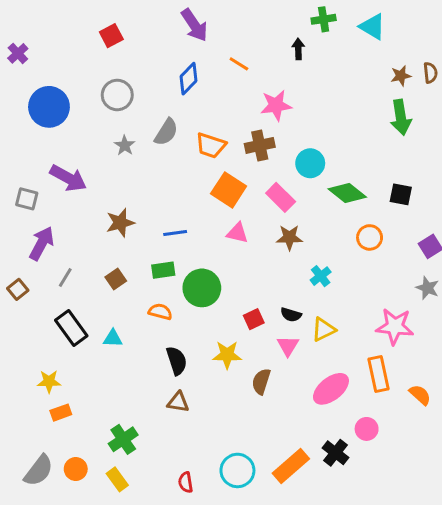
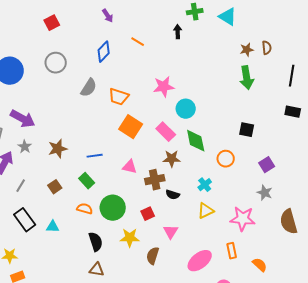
purple arrow: (194, 25) -> (108, 16), size x0.6
pink star: (276, 105) -> (164, 87), moved
gray star: (125, 145) -> (25, 147), moved
brown cross: (260, 145) -> (155, 180), moved
green diamond: (347, 193) -> (196, 141), moved, turned 40
pink triangle: (237, 233) -> (130, 167), moved
green rectangle: (163, 270) -> (87, 181), turned 56
cyan cross: (321, 276) -> (205, 185), moved
green circle: (202, 288) -> (113, 208), moved
black semicircle: (291, 315) -> (173, 195), moved
yellow triangle: (324, 329) -> (206, 211), moved
orange rectangle: (378, 374) -> (232, 251), size x0.7

